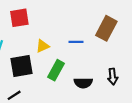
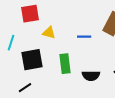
yellow triangle: (42, 46) -> (49, 33), moved, turned 40
green rectangle: (56, 70) -> (65, 64), turned -36

